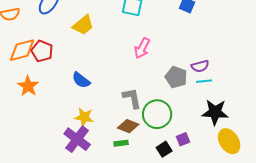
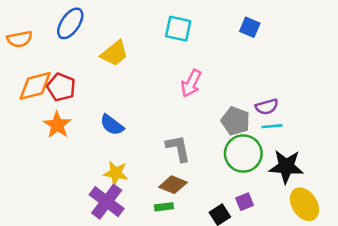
orange star: (28, 86) -> (57, 125), moved
green circle: (157, 114) -> (243, 154), moved

